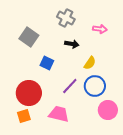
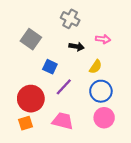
pink arrow: (100, 29) -> (103, 39), moved
purple line: (70, 86) -> (64, 87), moved
pink circle: (108, 110) -> (104, 118), moved

